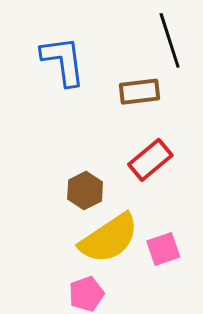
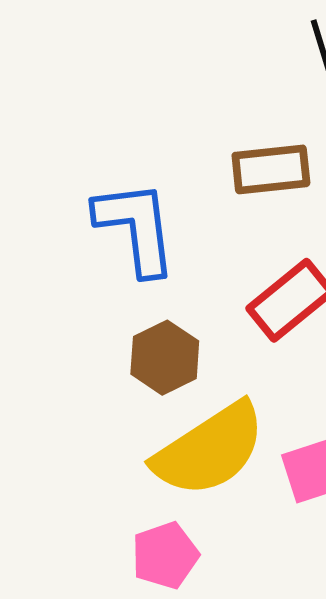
blue L-shape: (63, 61) -> (136, 228), moved

